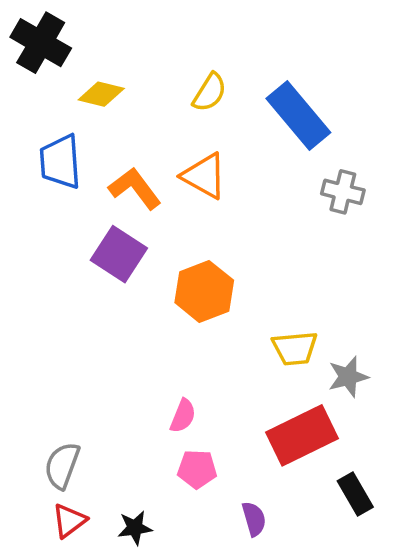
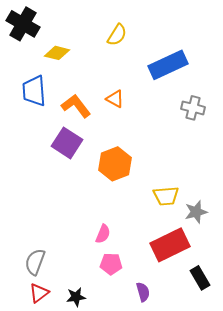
yellow semicircle: (210, 92) -> (117, 35), moved
blue rectangle: (298, 116) -> (168, 65), turned -75
orange triangle: (204, 176) -> (115, 99), size x0.7

